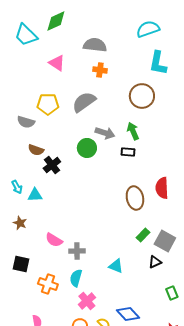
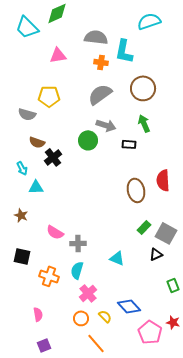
pink triangle: (57, 63) -> (58, 55), turned -42
cyan L-shape: (158, 63) -> (124, 51), moved
gray semicircle: (84, 102) -> (100, 94), moved
green arrow: (133, 131) -> (144, 123), moved
cyan arrow: (17, 187) -> (22, 168), moved

